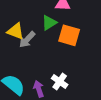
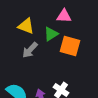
yellow triangle: (16, 31) -> (26, 26), moved

